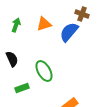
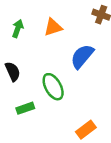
blue semicircle: (69, 32) -> (82, 56), moved

